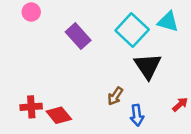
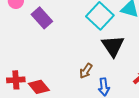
purple rectangle: (78, 36) -> (42, 18), moved

